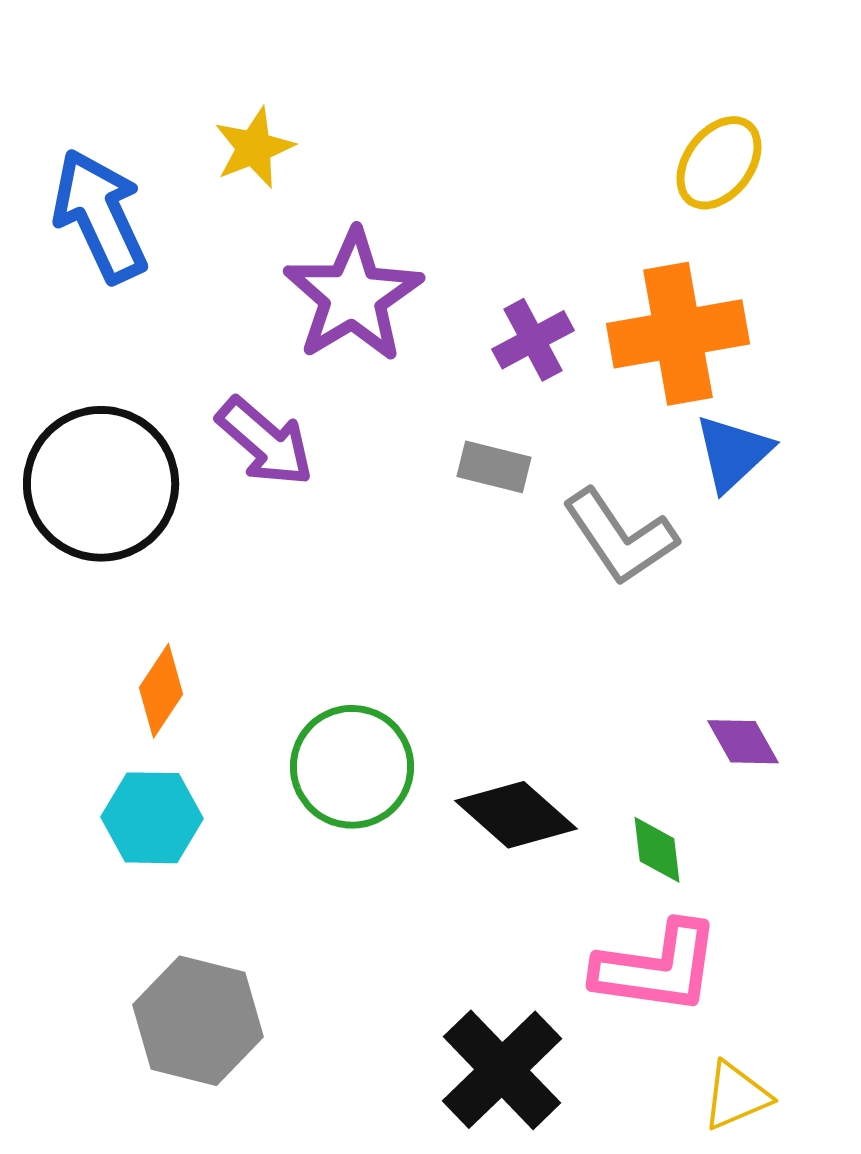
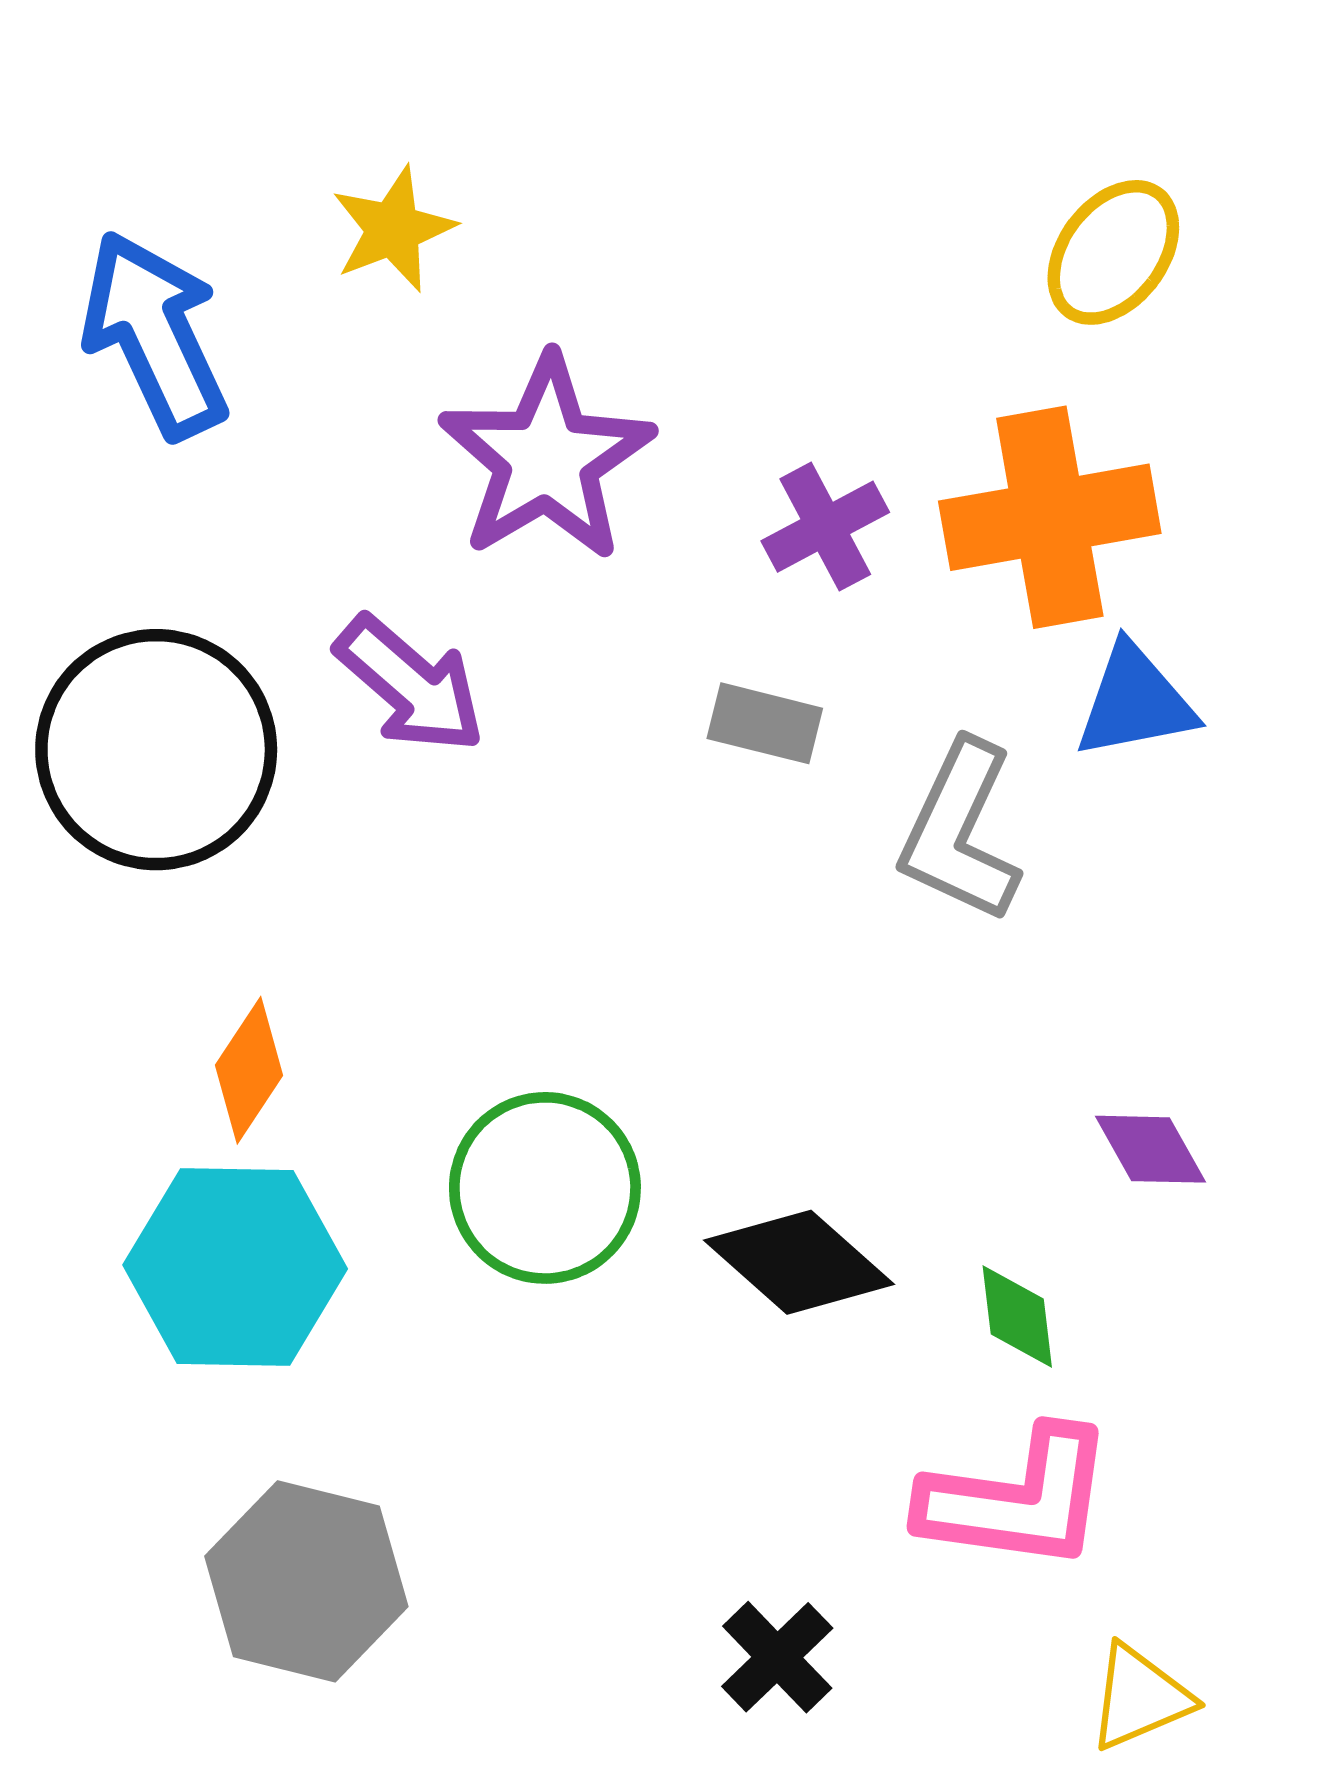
blue triangle: (733, 453) -> (1135, 702), turned 32
gray L-shape: (620, 537) -> (960, 832), turned 59
cyan hexagon: (152, 818) -> (235, 1267), size x1.4
black cross: (502, 1070) -> (777, 1657), size x0.6

